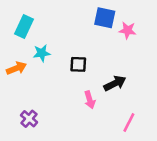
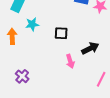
orange arrow: (16, 68) -> (12, 36), turned -70

